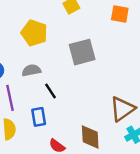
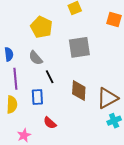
gray semicircle: (31, 70) -> (36, 58), turned -126
brown diamond: (90, 137) -> (79, 90), moved

